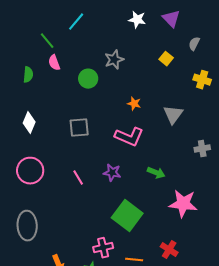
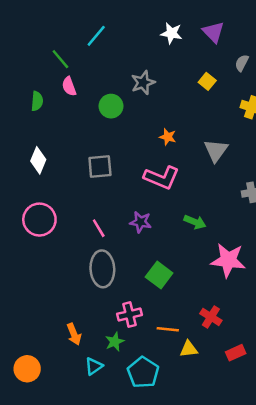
green square: (127, 216) -> (159, 275), size x0.7
gray ellipse: (27, 226) -> (102, 269), moved

